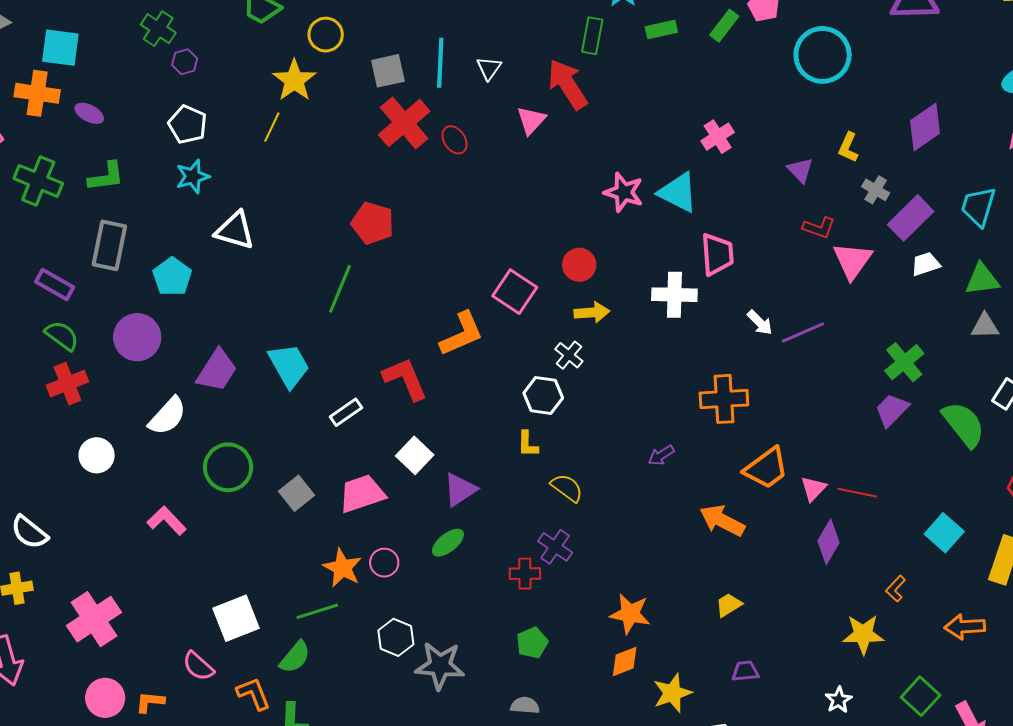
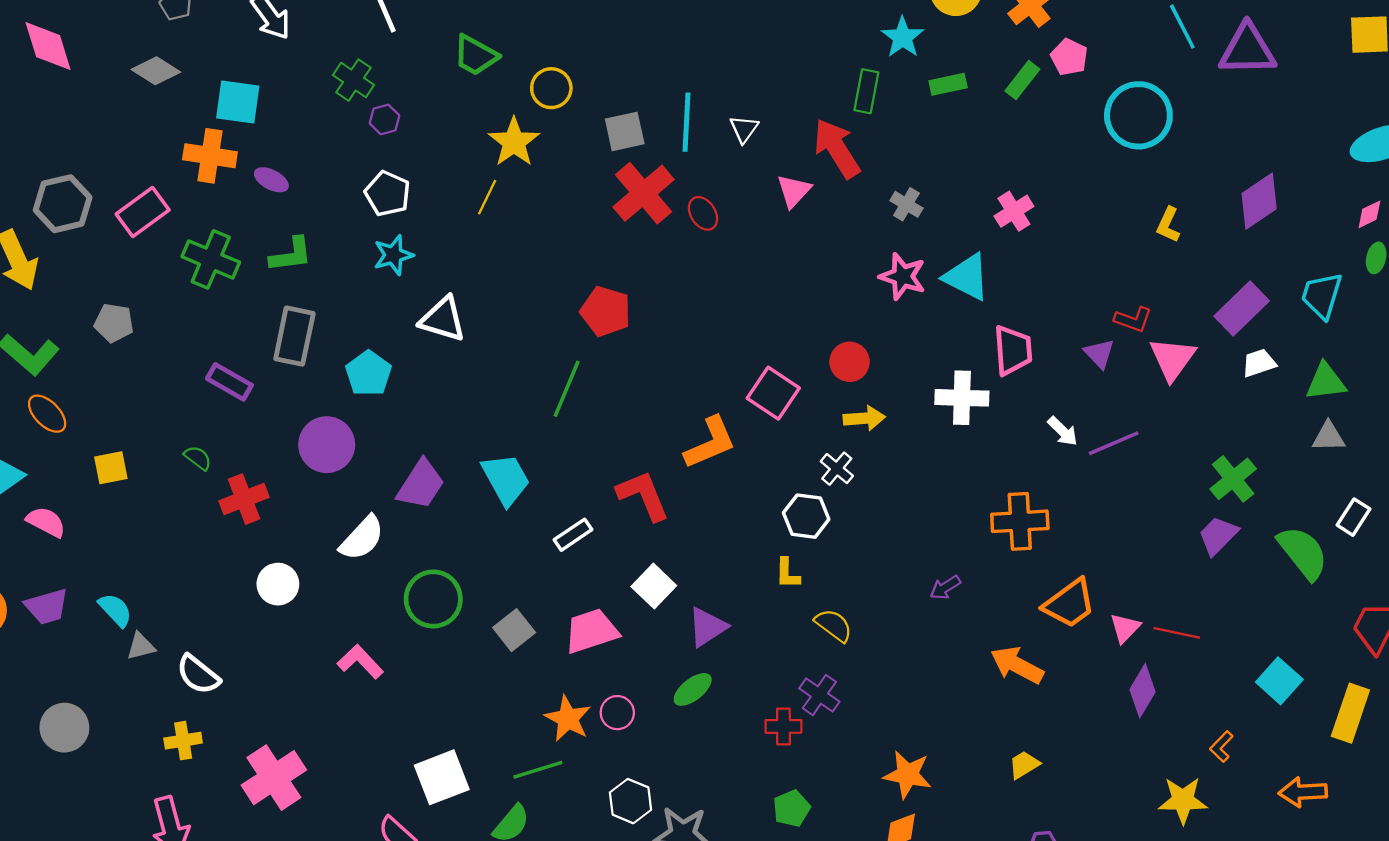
purple triangle: (800, 170) -> (1099, 353), moved
gray cross: (876, 190) -> (906, 204), moved
green semicircle: (62, 336) -> (198, 458), moved, size x0.7

